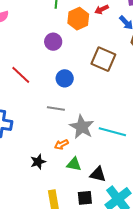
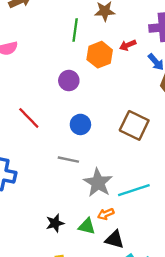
brown square: (103, 59) -> (134, 125), moved
cyan line: (112, 132) -> (134, 190), turned -36
orange arrow: (61, 144) -> (106, 214), moved
black star: (38, 162) -> (55, 223), moved

